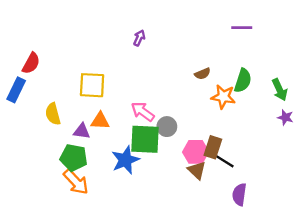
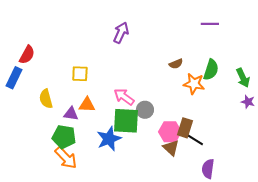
purple arrow: (139, 38) -> (121, 33), size x1.5
yellow square: (92, 85) -> (80, 74), size x0.7

